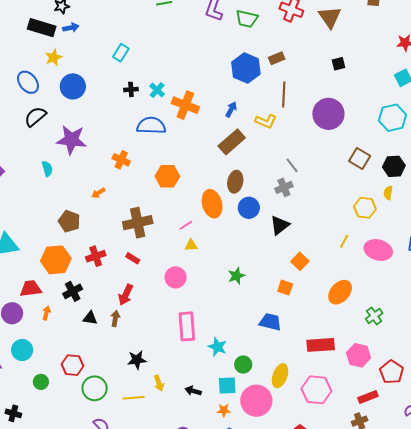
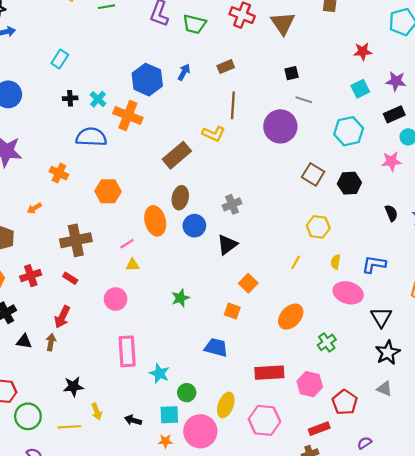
blue hexagon: (246, 68) -> (147, 80), moved
blue arrow: (231, 109) -> (184, 72), moved
gray line: (292, 165) -> (304, 100), moved, turned -35
yellow semicircle: (388, 193) -> (336, 262), moved
pink ellipse: (378, 250) -> (348, 293), moved

